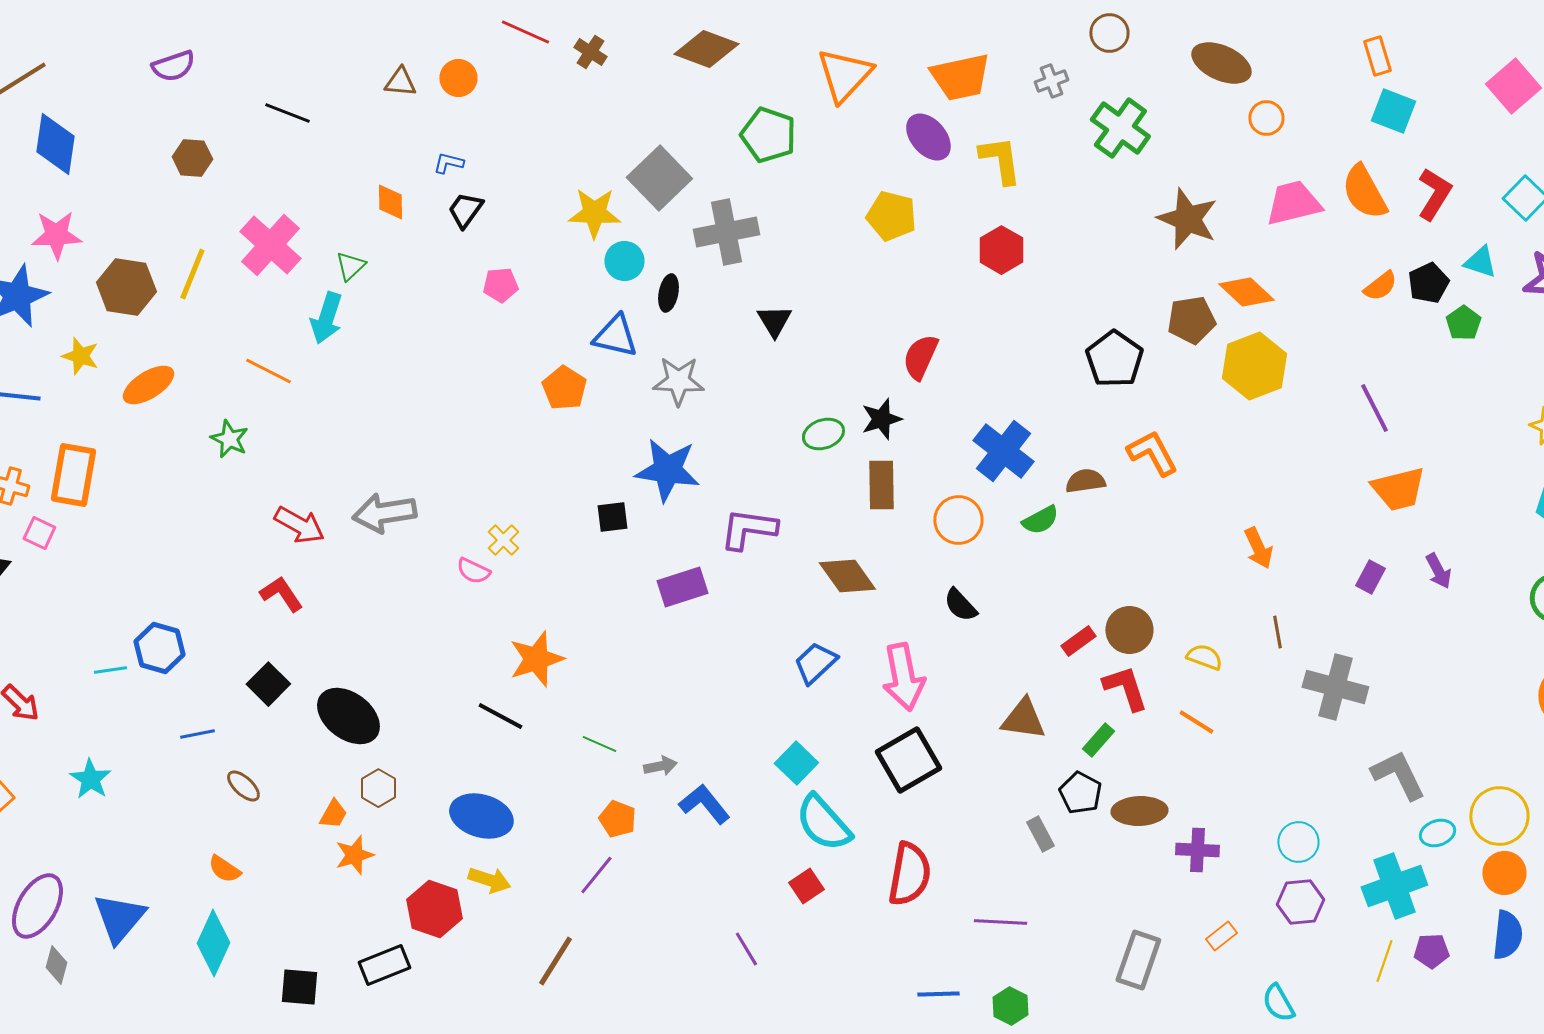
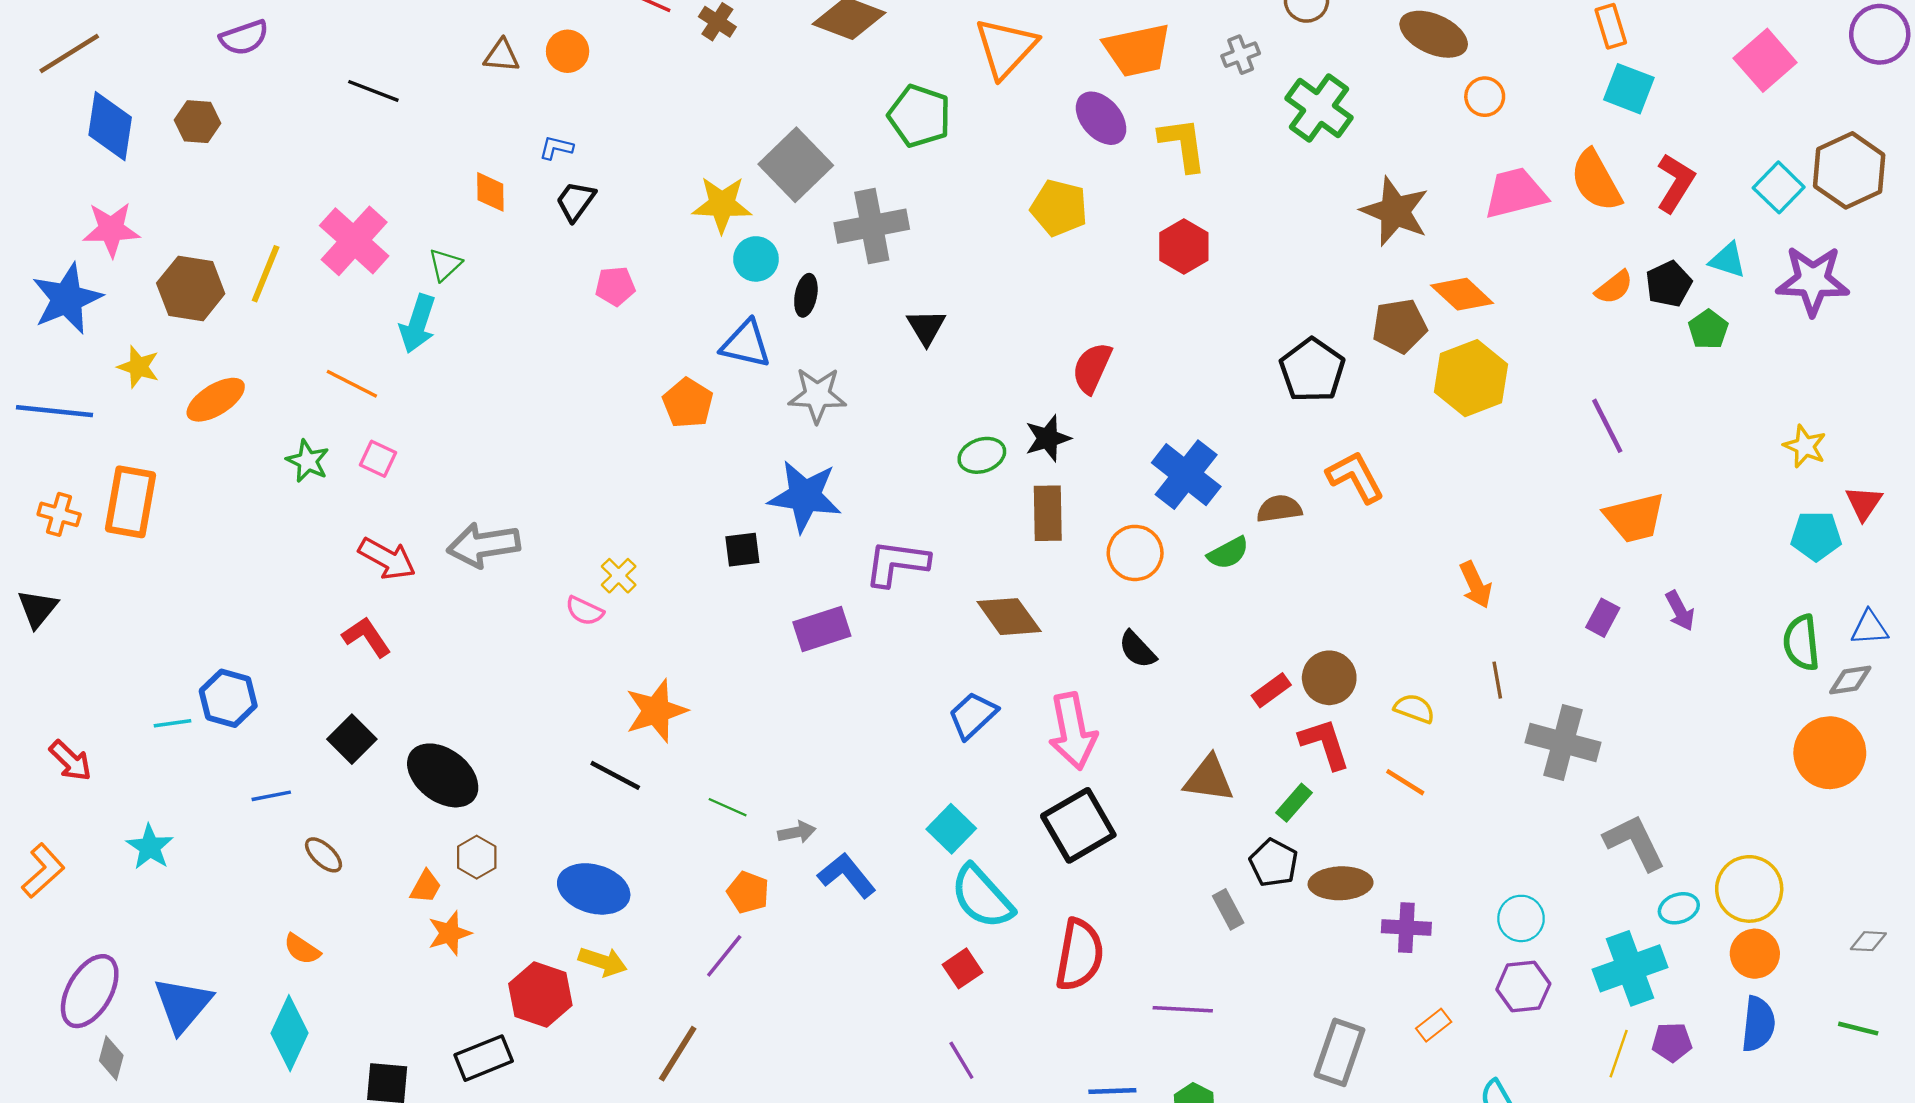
brown hexagon: (192, 158) -> (198, 122), moved
pink square: (39, 533) -> (378, 459), moved
purple line: (746, 949) -> (961, 1060), moved

